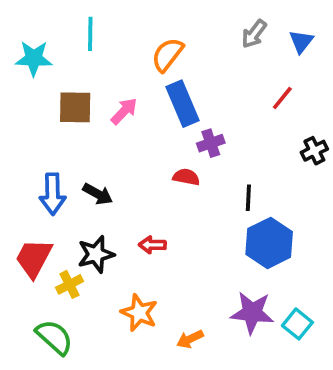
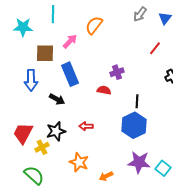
blue rectangle: (182, 104) -> (70, 74), moved
pink arrow: (124, 111) -> (70, 41), moved
blue arrow: (53, 194) -> (31, 80), moved
blue hexagon: (269, 243) -> (134, 125), moved

